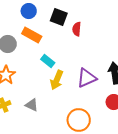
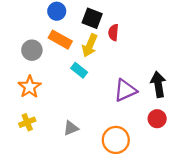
yellow arrow: (57, 80) -> (90, 45), moved
gray triangle: (32, 105) -> (71, 128), moved, turned -48

